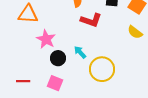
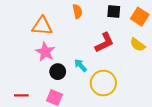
orange triangle: (28, 14) -> (42, 26), moved
red L-shape: (91, 20) -> (104, 43), moved, turned -45

